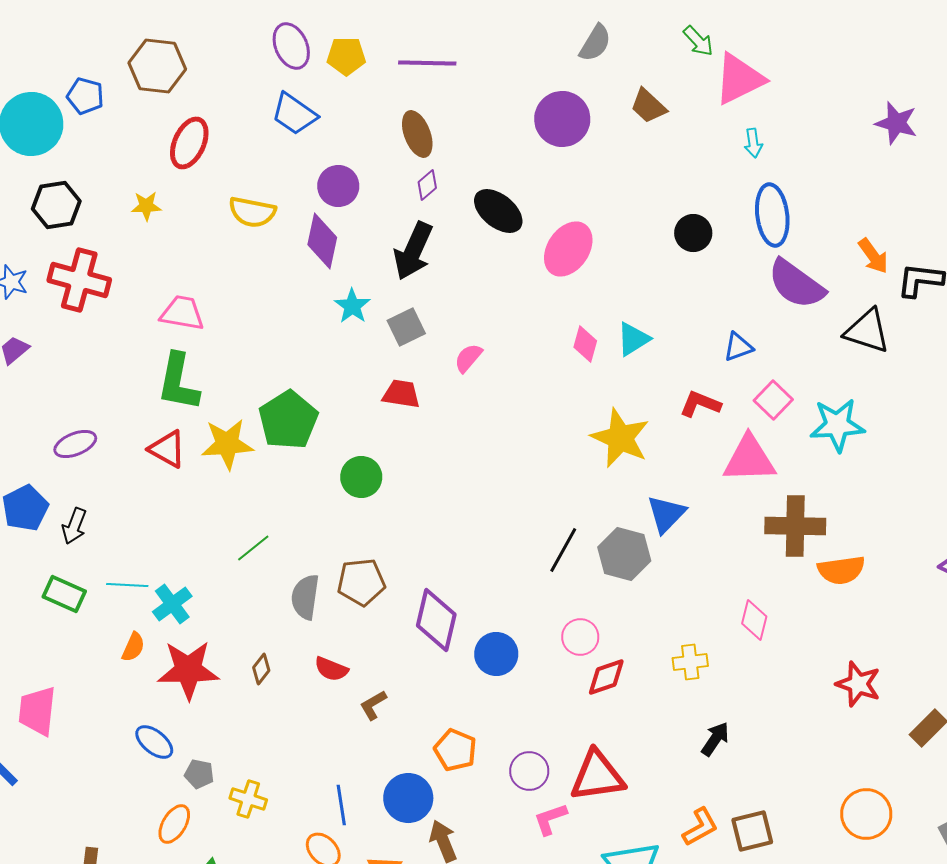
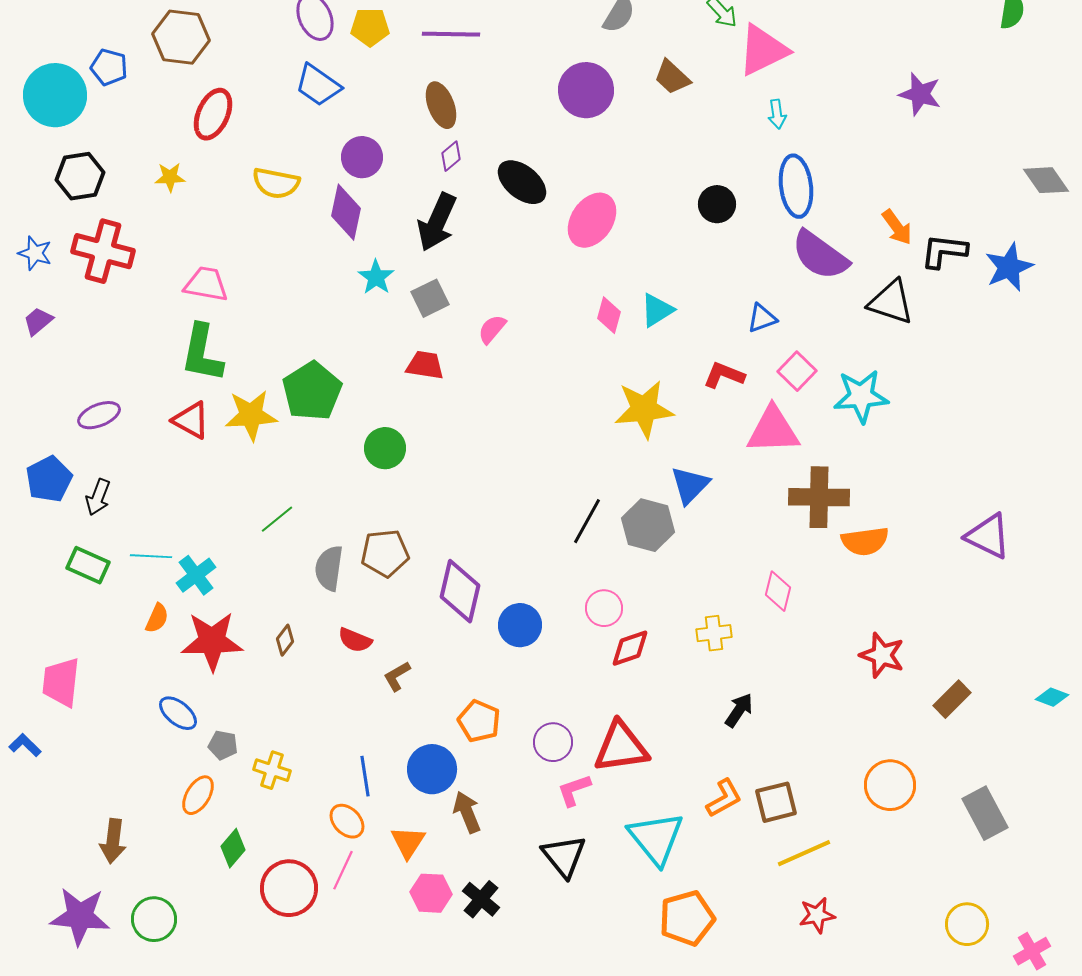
yellow star: (620, 438) -> (644, 409), turned -30

